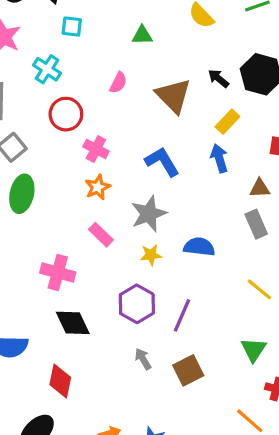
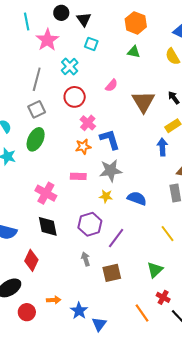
green triangle: (142, 35) -> (134, 52), moved
blue L-shape: (162, 162) -> (110, 139), moved
pink rectangle: (101, 235) -> (78, 176), turned -56

